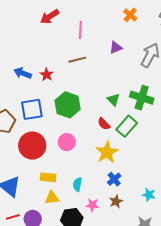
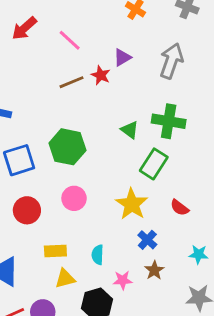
pink line: (80, 30) -> (70, 40), turned -42
red star: (47, 75) -> (101, 75), moved
red semicircle: (104, 124) -> (180, 208), moved
red circle: (32, 146) -> (27, 210), size x0.7

